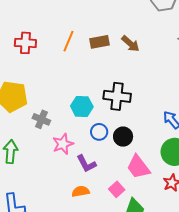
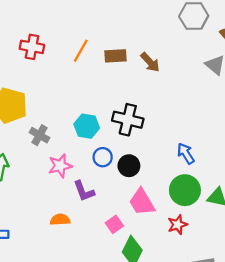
orange semicircle: (81, 191) -> (60, 220), moved

